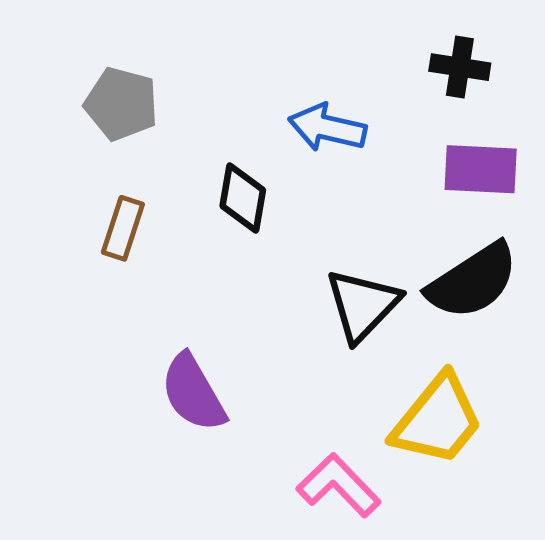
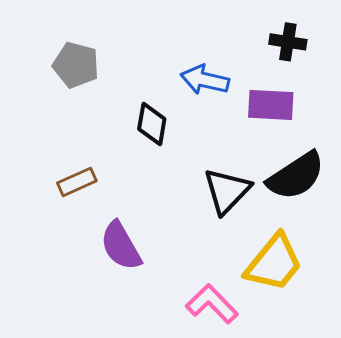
purple rectangle: (481, 169) -> (271, 105), moved
brown rectangle: (123, 228) -> (77, 182), moved, turned 48

